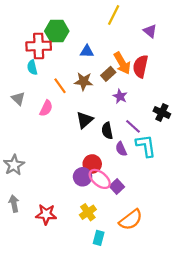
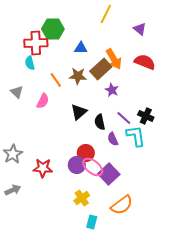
red semicircle: (140, 66) -> (145, 62), moved, turned 100
brown rectangle: (108, 74) -> (101, 69), size x1.5
black cross: (162, 112) -> (146, 116), moved
purple square: (117, 186) -> (109, 174), size x1.5
gray arrow: (14, 204) -> (13, 190), turned 77
red star: (46, 214) -> (43, 168), moved

